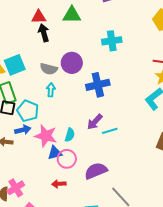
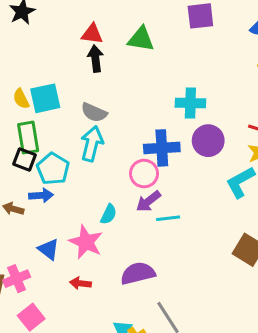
cyan cross: (112, 41) -> (190, 103), moved
purple circle: (72, 63) -> (208, 141), moved
cyan arrow: (51, 90) -> (92, 144), size x1.6
pink star: (46, 136) -> (86, 242), moved
blue triangle: (55, 153) -> (49, 249), moved, turned 42
pink circle: (67, 159) -> (144, 174), moved

